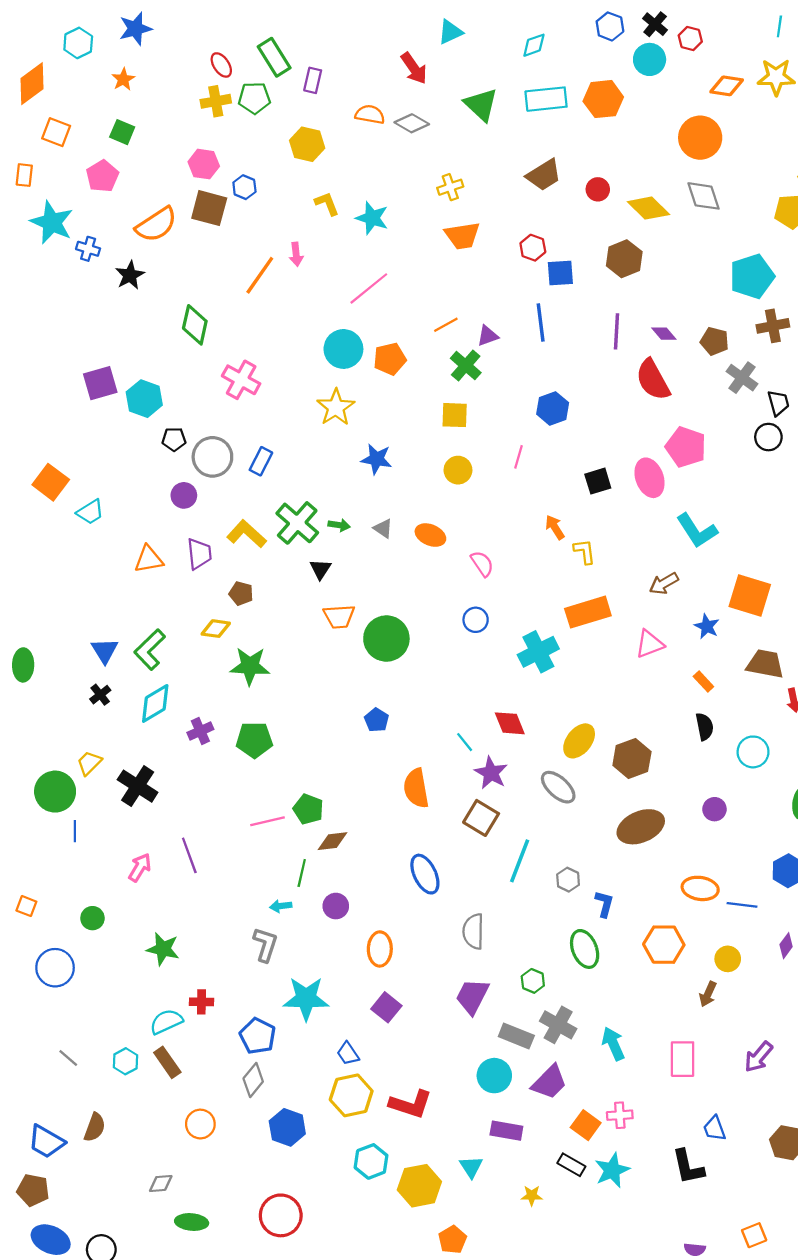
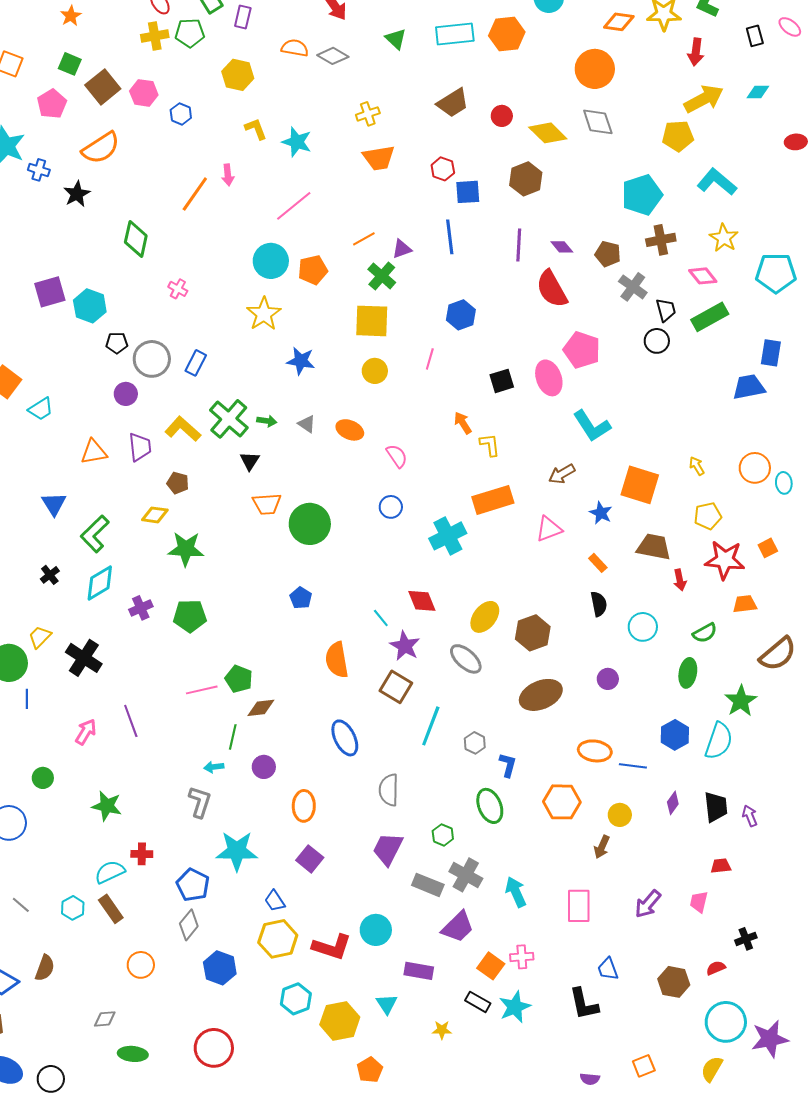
green triangle: (481, 105) -> (396, 39), size x0.7
brown square: (209, 208) -> (103, 87), moved, turned 36
pink cross: (241, 380) -> (178, 289), size x0.6
yellow square: (455, 415) -> (372, 321), size x1.4
blue triangle: (105, 651) -> (54, 504), moved
cyan circle: (494, 1076) -> (376, 930), moved

